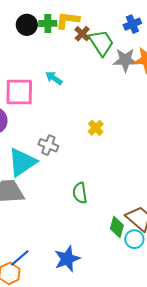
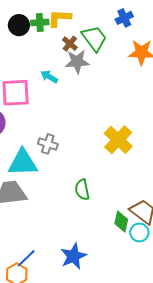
brown cross: (82, 34) -> (70, 44), moved
gray star: (125, 60) -> (77, 62), moved
yellow cross: (96, 128) -> (118, 140), moved, size x1.8
cyan triangle: (22, 162) -> (23, 163), turned 36

